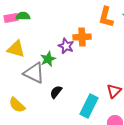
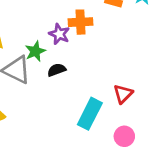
black semicircle: (56, 92) -> (57, 70), moved, turned 32

